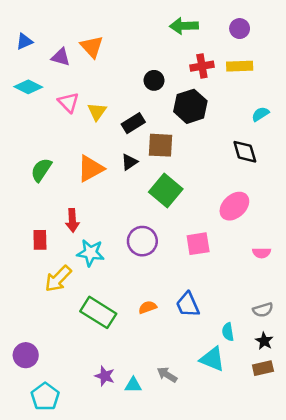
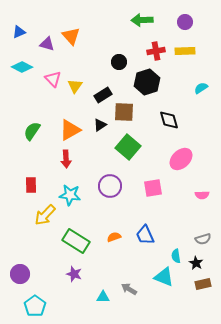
black diamond: (245, 152) -> (169, 120), moved
red arrow: (72, 220) -> (66, 159), moved
black star: (264, 341) -> (196, 263), moved
purple star: (105, 376) -> (74, 274), moved

